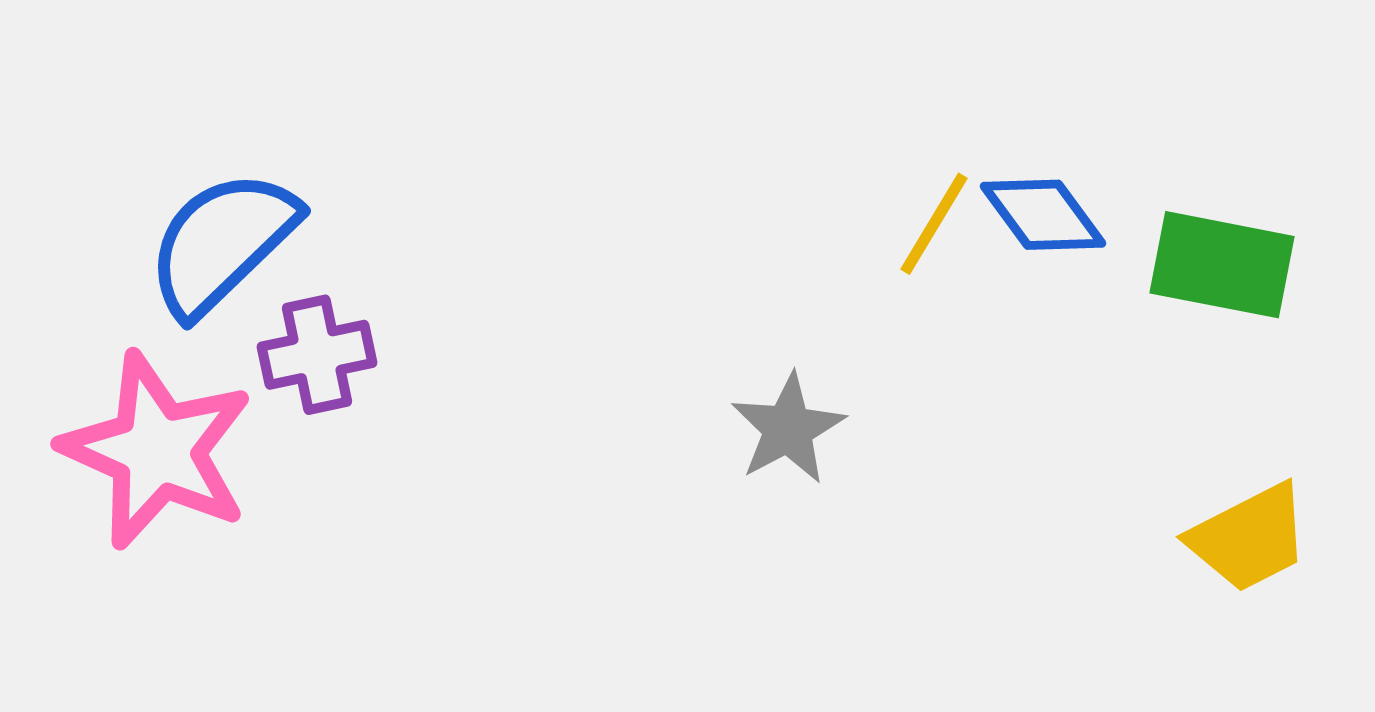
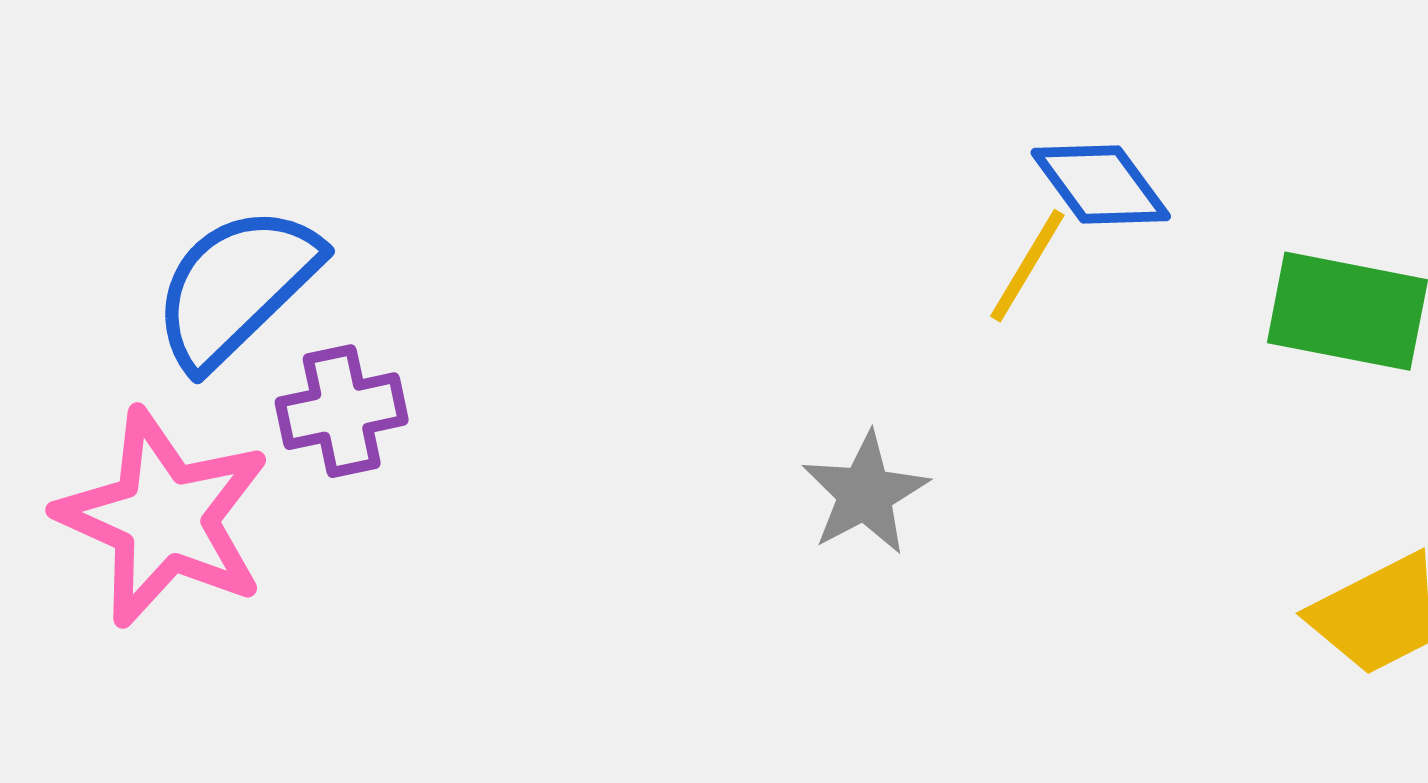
blue diamond: (1043, 215) -> (1101, 184), moved

